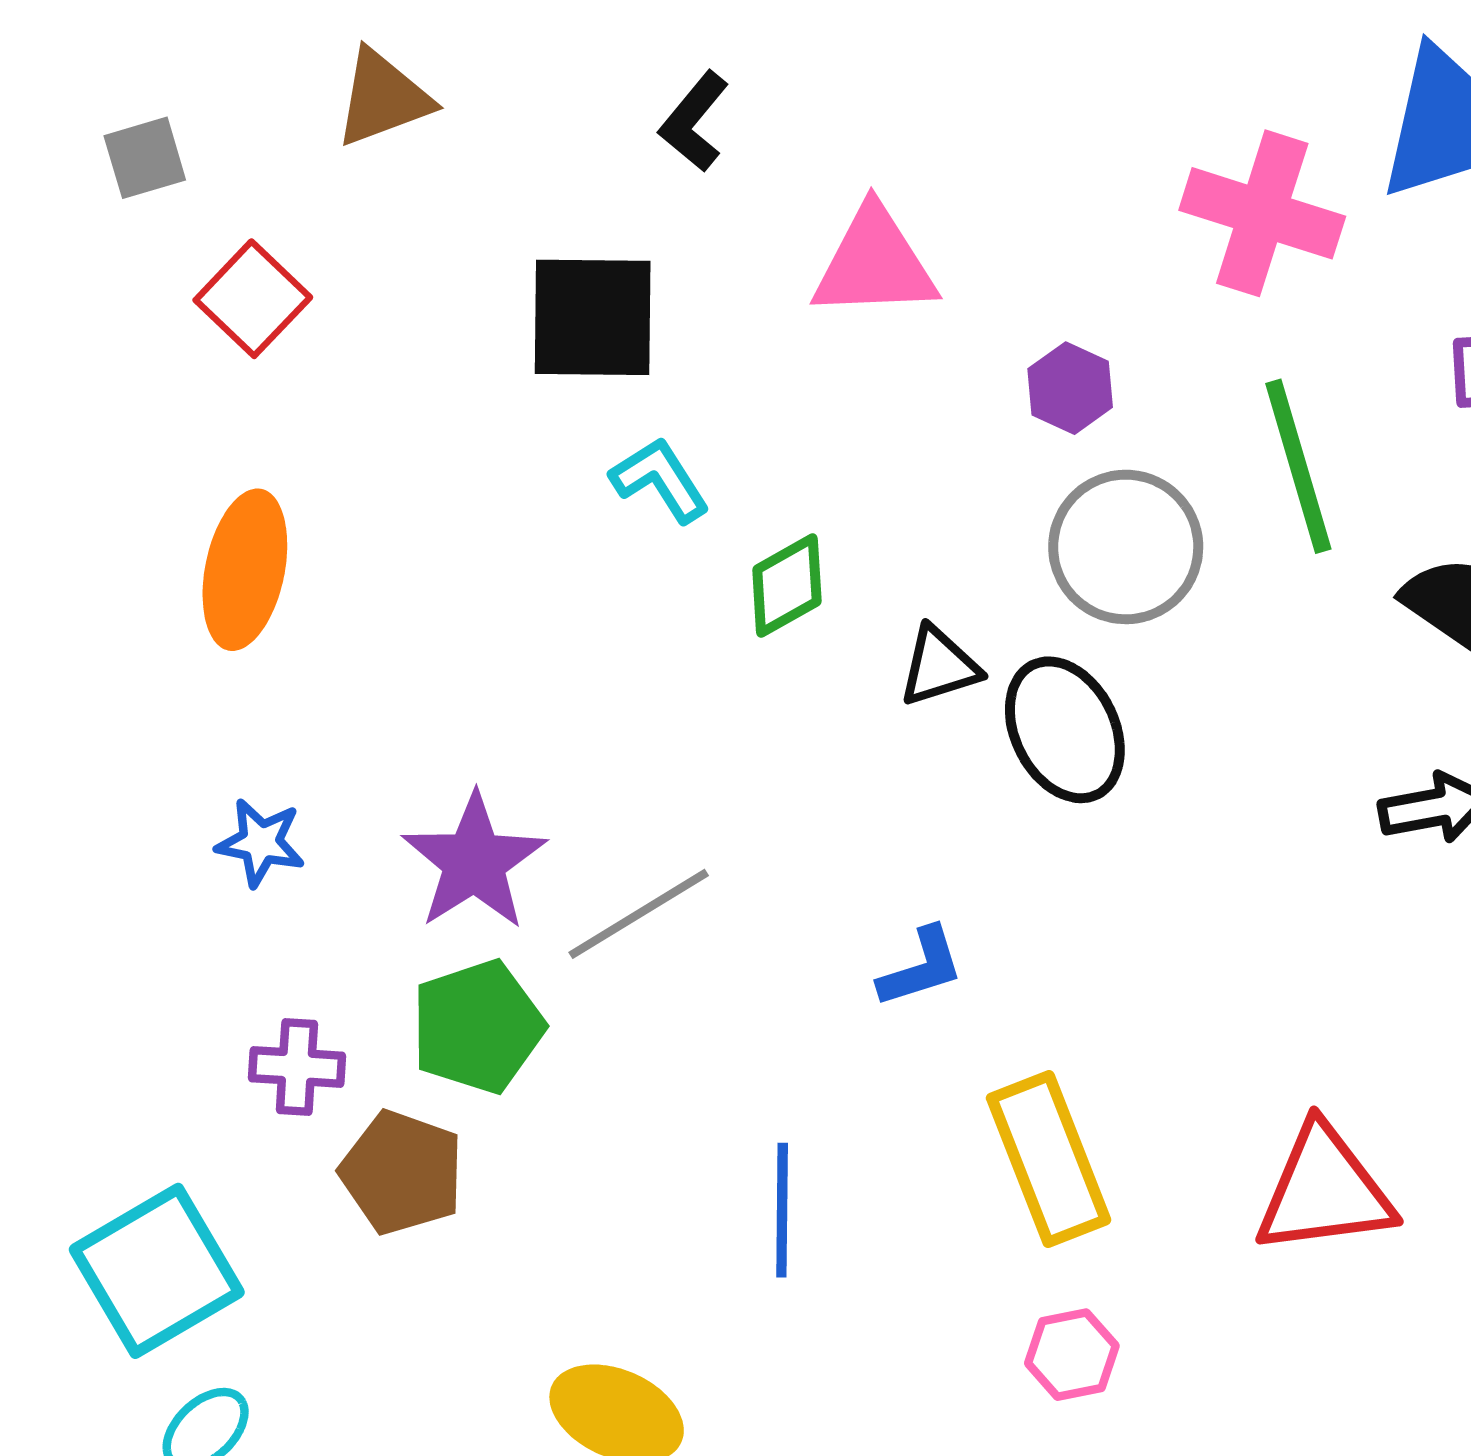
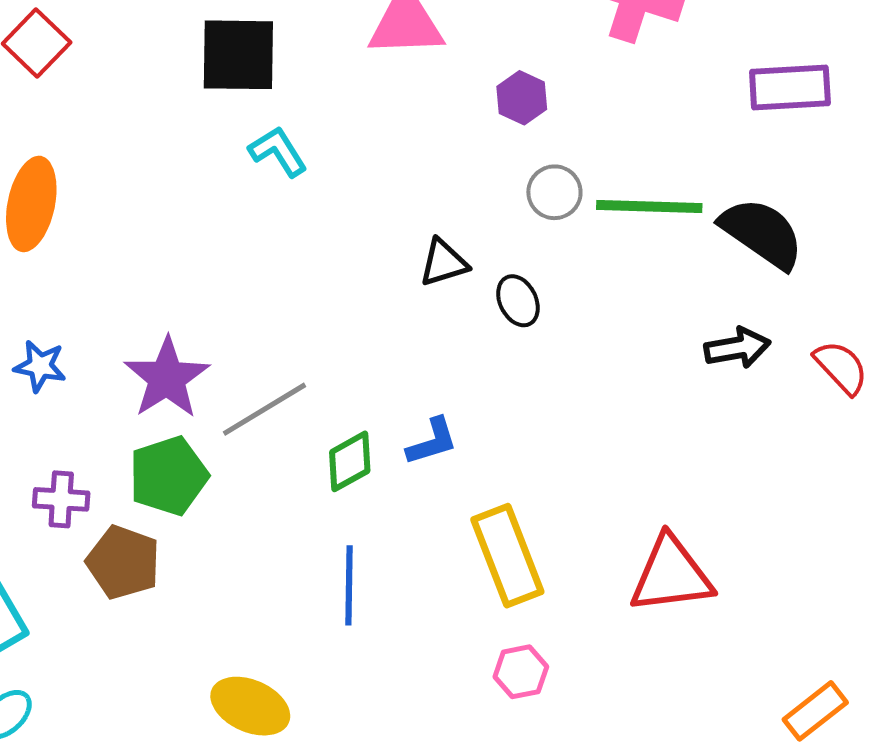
green line: (1298, 466) -> (649, 207), moved, turned -72
gray circle: (1126, 547) -> (554, 192), size x0.6
green diamond: (787, 585) -> (350, 461), moved
black ellipse: (1065, 730) -> (518, 301), size x0.6

